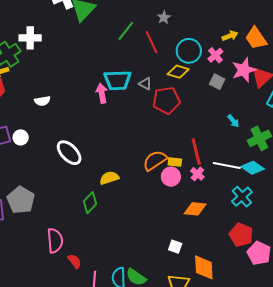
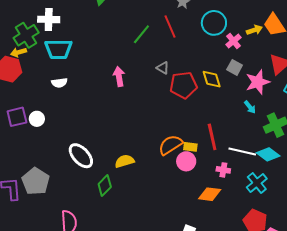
green line: (126, 31) -> (141, 34), moved
yellow arrow: (230, 36) -> (254, 30), moved
cyan circle: (189, 51) -> (214, 23), moved
pink star: (244, 70) -> (258, 82), moved
yellow diamond: (178, 72) -> (212, 79), moved, turned 55
cyan trapezoid: (118, 80) -> (58, 49), moved
white ellipse: (69, 153) -> (81, 156), moved
pink cross: (197, 174) -> (223, 170), moved, turned -32

